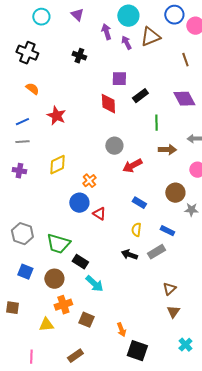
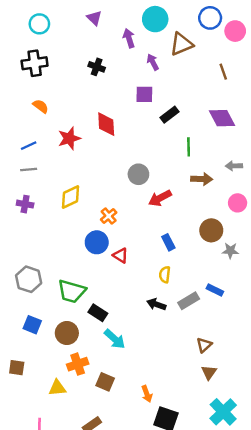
cyan circle: (41, 17) -> (39, 24), moved
purple arrow: (126, 43) -> (153, 62), moved
black cross: (27, 53) -> (35, 63), turned -30
red diamond: (108, 104) -> (106, 124), moved
red star: (56, 116) -> (69, 138), turned 30
blue rectangle: (139, 203) -> (168, 242), turned 32
blue rectangle: (167, 231) -> (215, 290), moved
cyan cross: (185, 345) -> (223, 412), size x1.6

